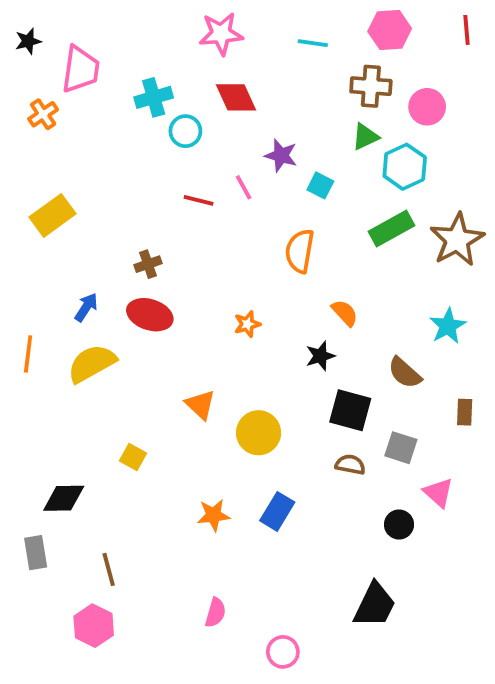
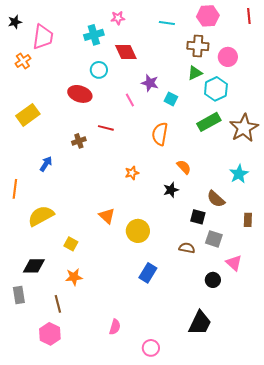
pink star: (221, 34) -> (118, 18), size x0.6
cyan cross: (154, 97) -> (94, 35), moved
red line: (199, 200) -> (106, 128), moved
red ellipse: (150, 315) -> (80, 94), moved
yellow semicircle: (92, 363) -> (41, 216), moved
black square: (350, 410) -> (198, 217), moved, size x0.7
orange star: (214, 515) -> (74, 277), moved

